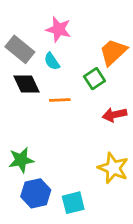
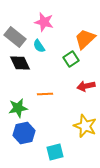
orange line: (60, 100) -> (45, 94), moved
green star: (21, 160) -> (18, 108), moved
blue hexagon: (36, 193) -> (24, 133), moved

